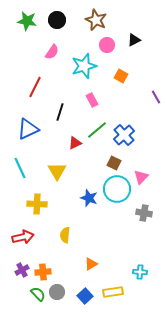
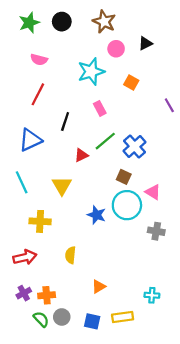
green star: (27, 21) -> (29, 23), turned -30
pink semicircle: (52, 52) -> (39, 60), moved, turned 70
pink triangle: (141, 177) -> (153, 192), turned -42
blue square: (85, 296) -> (92, 321), turned -35

